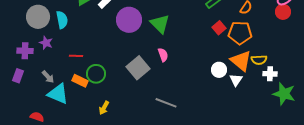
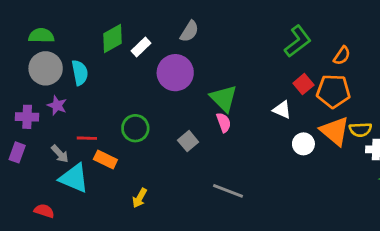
green triangle: (160, 24) -> (224, 98), moved
red line: (76, 56) -> (87, 138), moved
gray square: (138, 68) -> (188, 141), size x0.6
green circle: (96, 74) -> (135, 128), moved
white triangle: (236, 80) -> (282, 110), moved, turned -40

